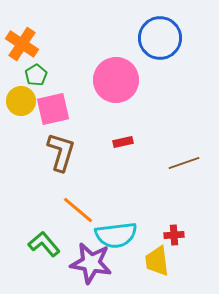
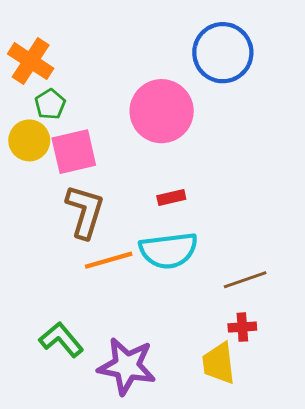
brown line: (184, 163) -> (245, 280), moved
orange line: (78, 210) -> (109, 260), moved, turned -56
cyan semicircle: (116, 235) -> (169, 250), moved

